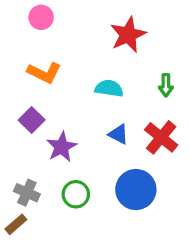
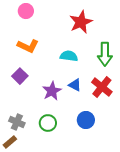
green arrow: (166, 85) -> (105, 54), size x1.6
purple star: (62, 147) -> (52, 91), moved
blue circle: (136, 190) -> (86, 120), size x0.7

